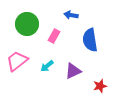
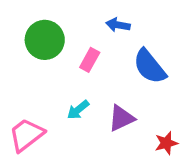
blue semicircle: (90, 40) -> (150, 67), turned -30
pink trapezoid: (17, 61) -> (26, 135), moved

